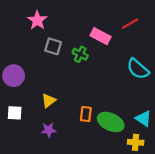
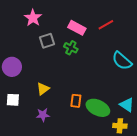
red line: (130, 24) -> (106, 25), moved
pink rectangle: (101, 36) -> (77, 28), moved
gray square: (53, 46) -> (47, 41), turned -35

